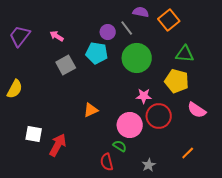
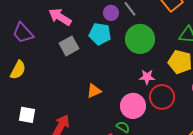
purple trapezoid: (20, 36) -> (23, 33), moved, turned -80
pink arrow: (57, 36) -> (60, 17), size x1.6
white square: (34, 134) -> (27, 115), moved

